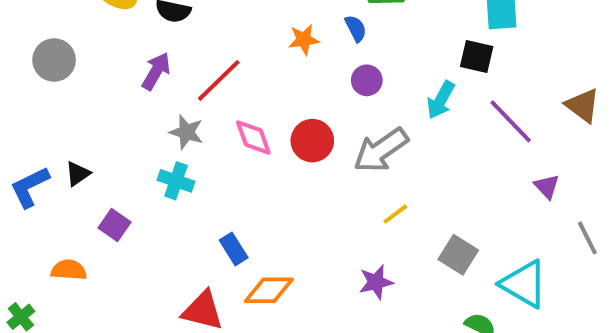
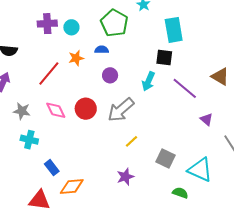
blue semicircle: (356, 28) -> (102, 50), turned -56
red line: (219, 80) -> (49, 74), moved
cyan cross: (176, 181) -> (29, 140), moved

